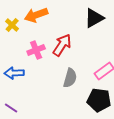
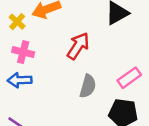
pink cross: (36, 50) -> (23, 52), moved, turned 36

